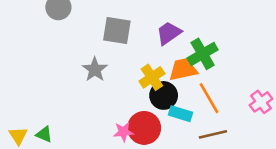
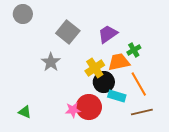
gray square: (117, 31) -> (68, 32), turned 30
green cross: (203, 54) -> (134, 50), size x0.6
green triangle: (44, 134) -> (25, 112), moved

